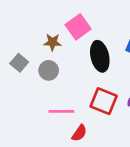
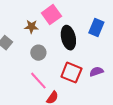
gray circle: (49, 70) -> (38, 53), moved
pink line: (61, 111) -> (38, 81), turned 48

